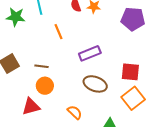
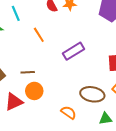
brown ellipse: (95, 84) -> (92, 94), moved
red triangle: (31, 107) -> (14, 102), moved

